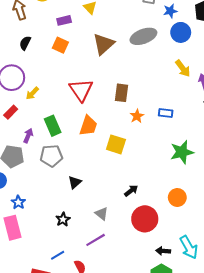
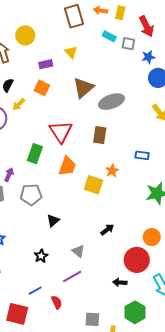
gray ellipse: (143, 36) -> (112, 102), moved
yellow arrow: (32, 93) -> (19, 104), moved
orange star: (137, 116) -> (112, 171), moved
green rectangle: (53, 126) -> (35, 154), moved, turned 42
red circle: (145, 219) -> (137, 260), moved
black arrow: (163, 251) -> (120, 282), moved

